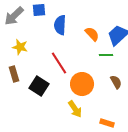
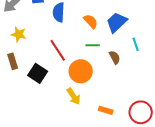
green line: (106, 55) -> (93, 45), moved
brown semicircle: (116, 82) -> (115, 57), moved

